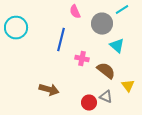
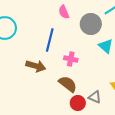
brown semicircle: (106, 71) -> (68, 84), moved
brown arrow: (49, 90) -> (36, 66), moved

